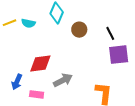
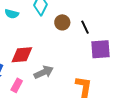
black line: (110, 33) -> (85, 27), moved
pink rectangle: (37, 94) -> (17, 85), turned -72

